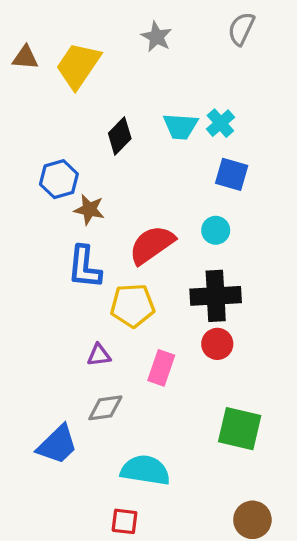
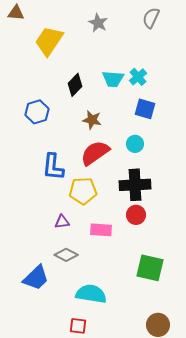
brown triangle: (25, 58) -> (16, 13), moved
brown star: (89, 210) -> (92, 120), moved
pink rectangle: (161, 368) -> (101, 230), turned 75
gray diamond: (105, 408) -> (66, 255), turned 35

